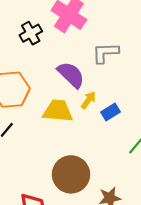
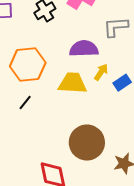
purple semicircle: (71, 75) -> (84, 49), turned -44

